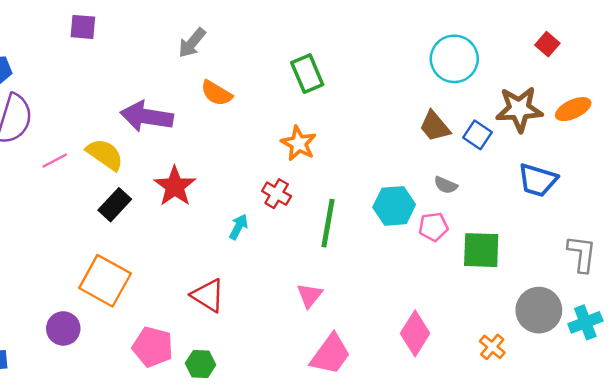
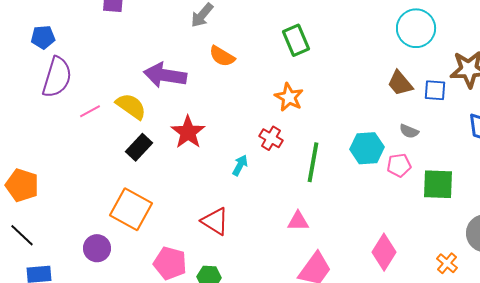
blue square: (478, 135) -> (435, 90), turned -30
pink triangle: (310, 295) -> (298, 221), turned 50

